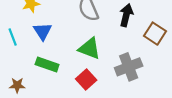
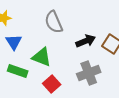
black arrow: (126, 15) -> (86, 41), moved, turned 54
green triangle: (90, 48) -> (42, 57), moved

